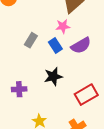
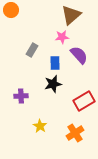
blue rectangle: (55, 46) -> (55, 63), moved, turned 32
purple semicircle: (81, 46) -> (79, 55), turned -102

